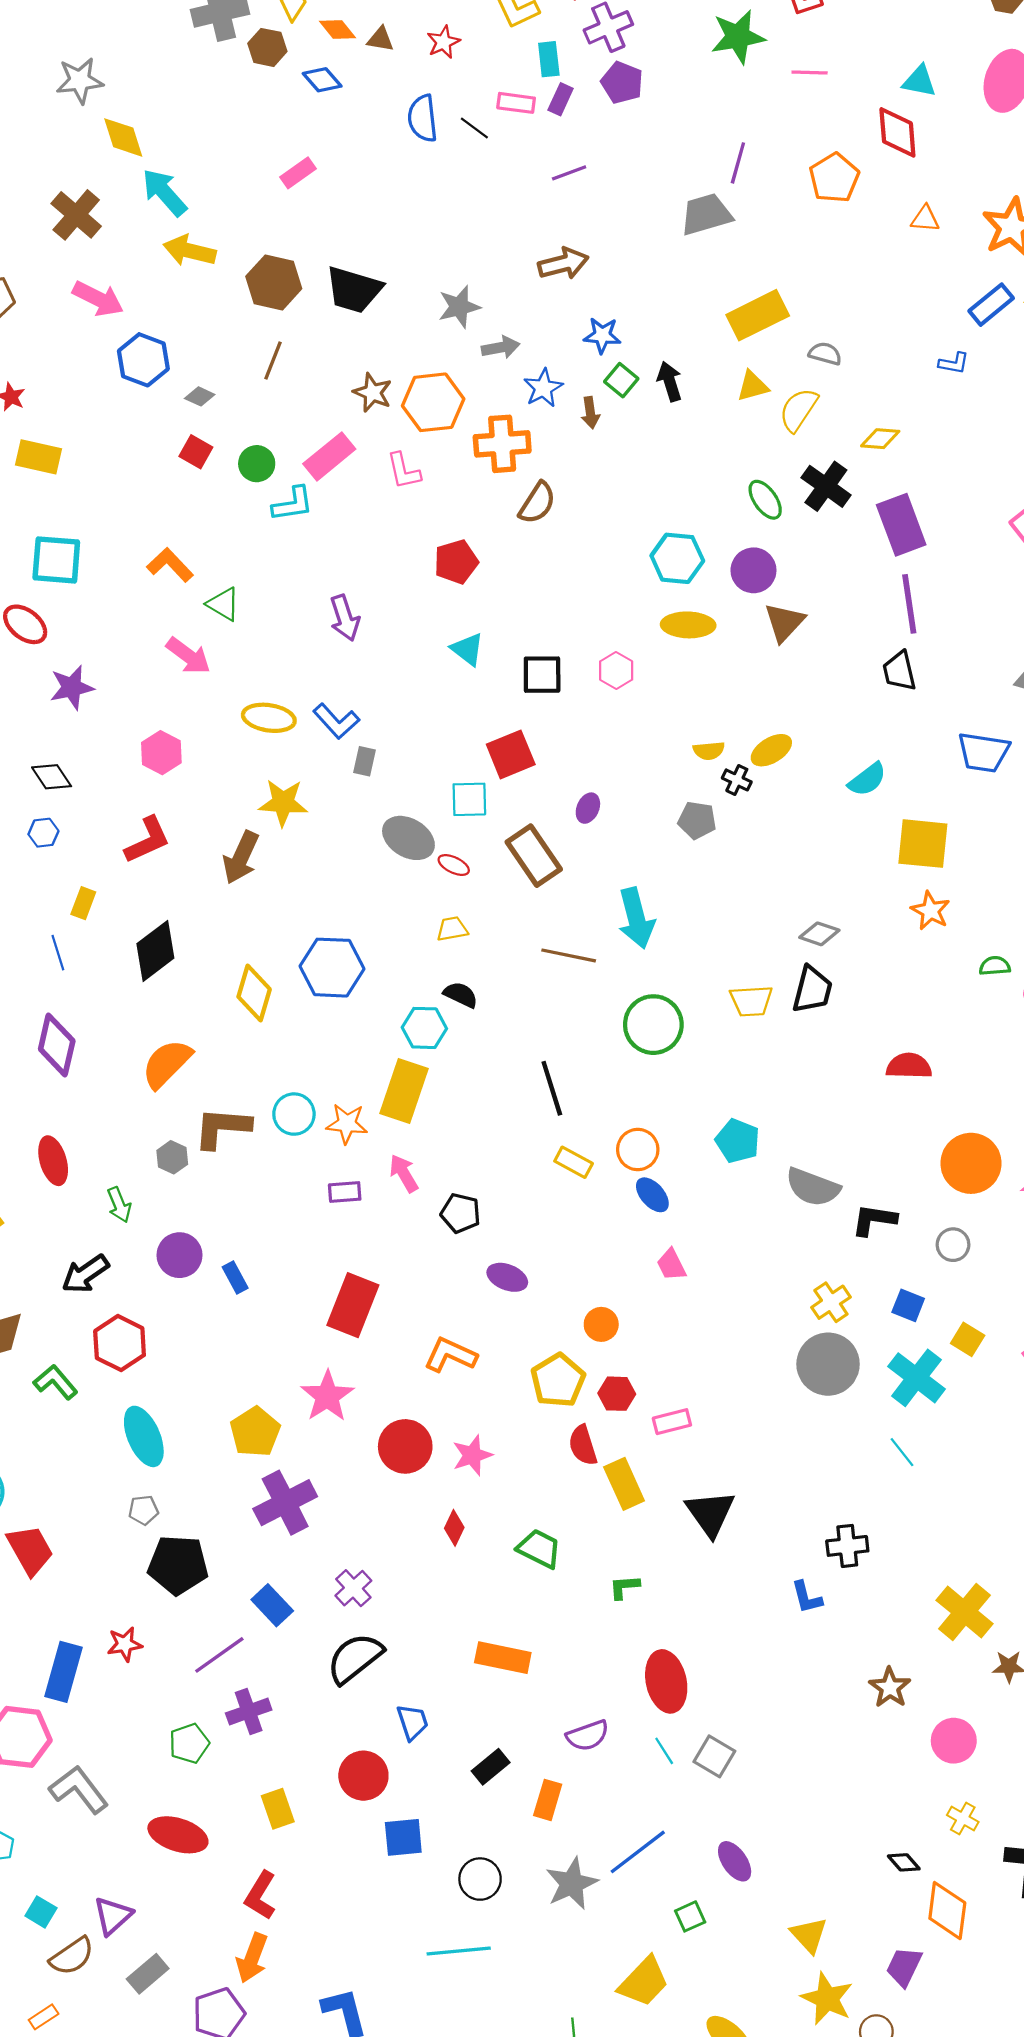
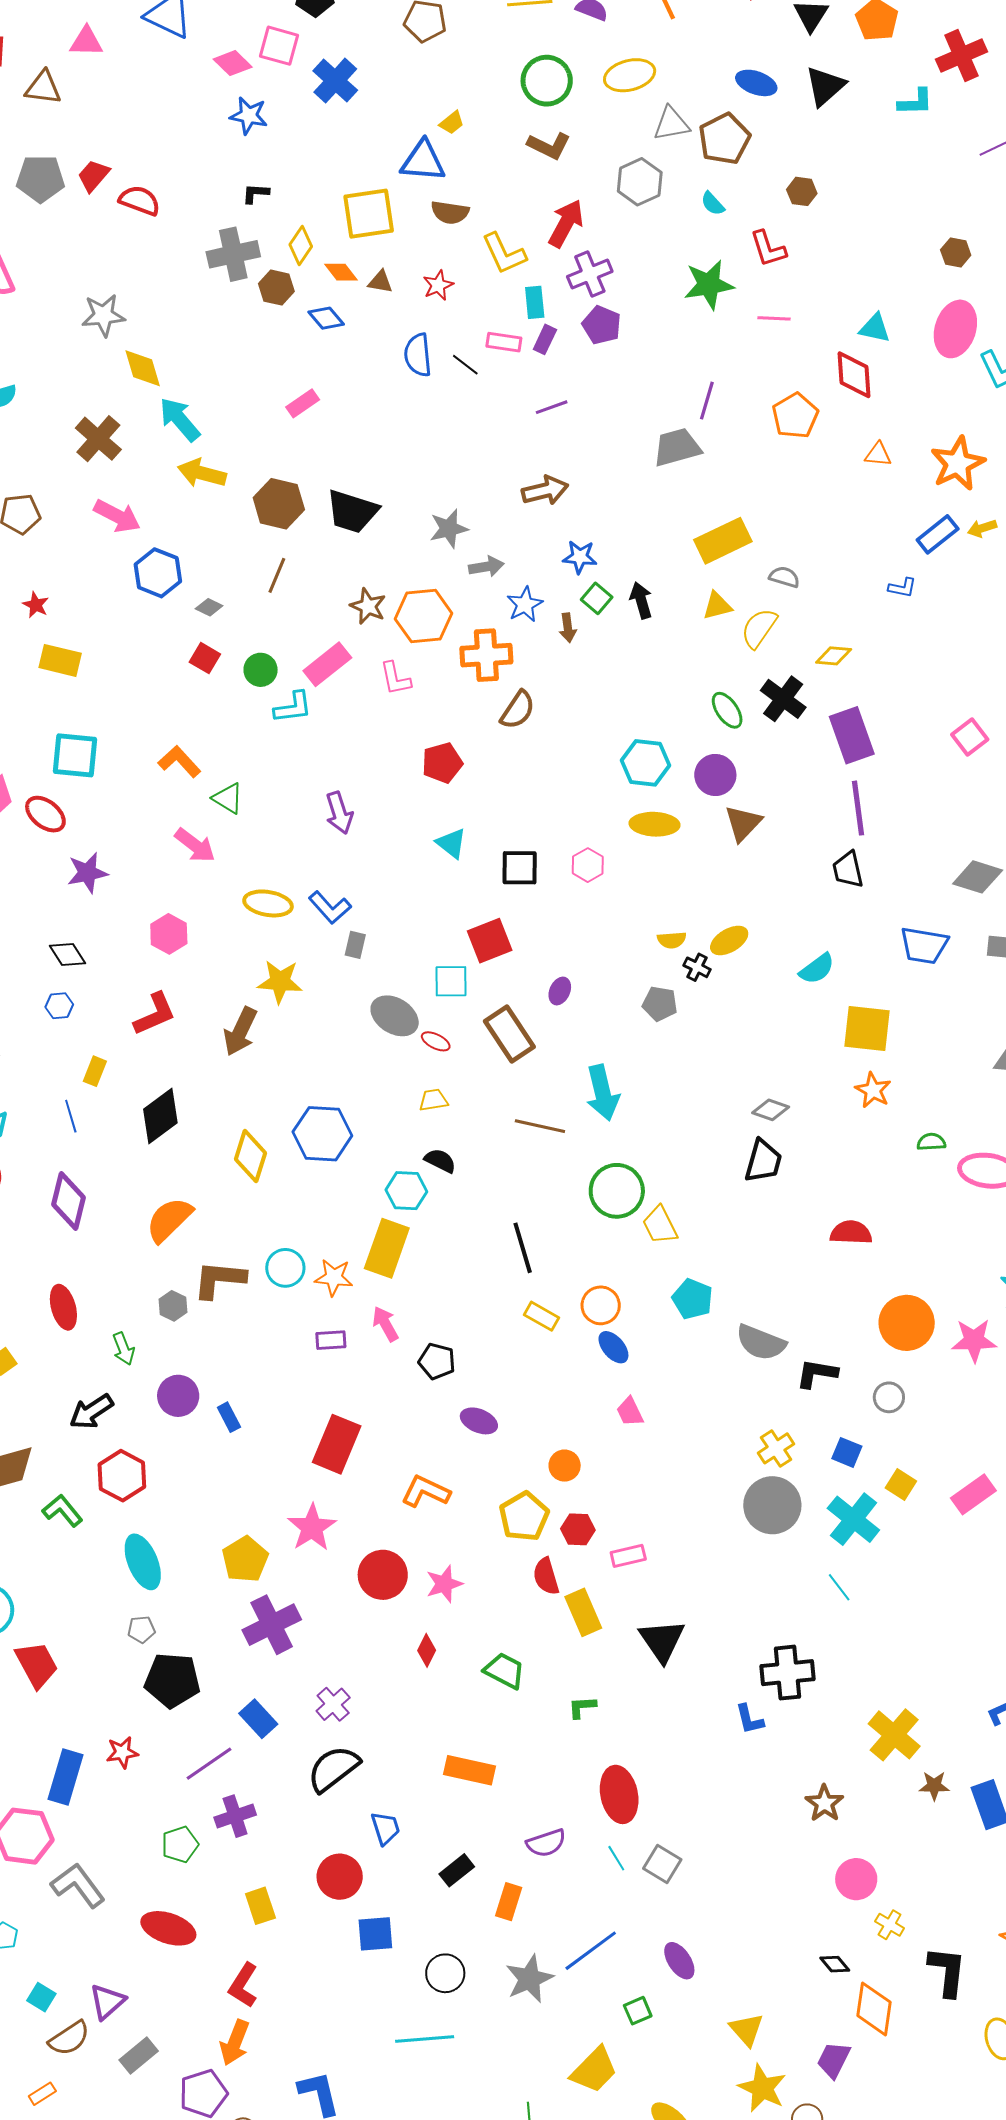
yellow trapezoid: (751, 1001) -> (660, 1225), moved, turned 66
black cross: (847, 1546) -> (787, 1673), size x1.4
pink circle: (954, 1741) -> (856, 1879), moved

